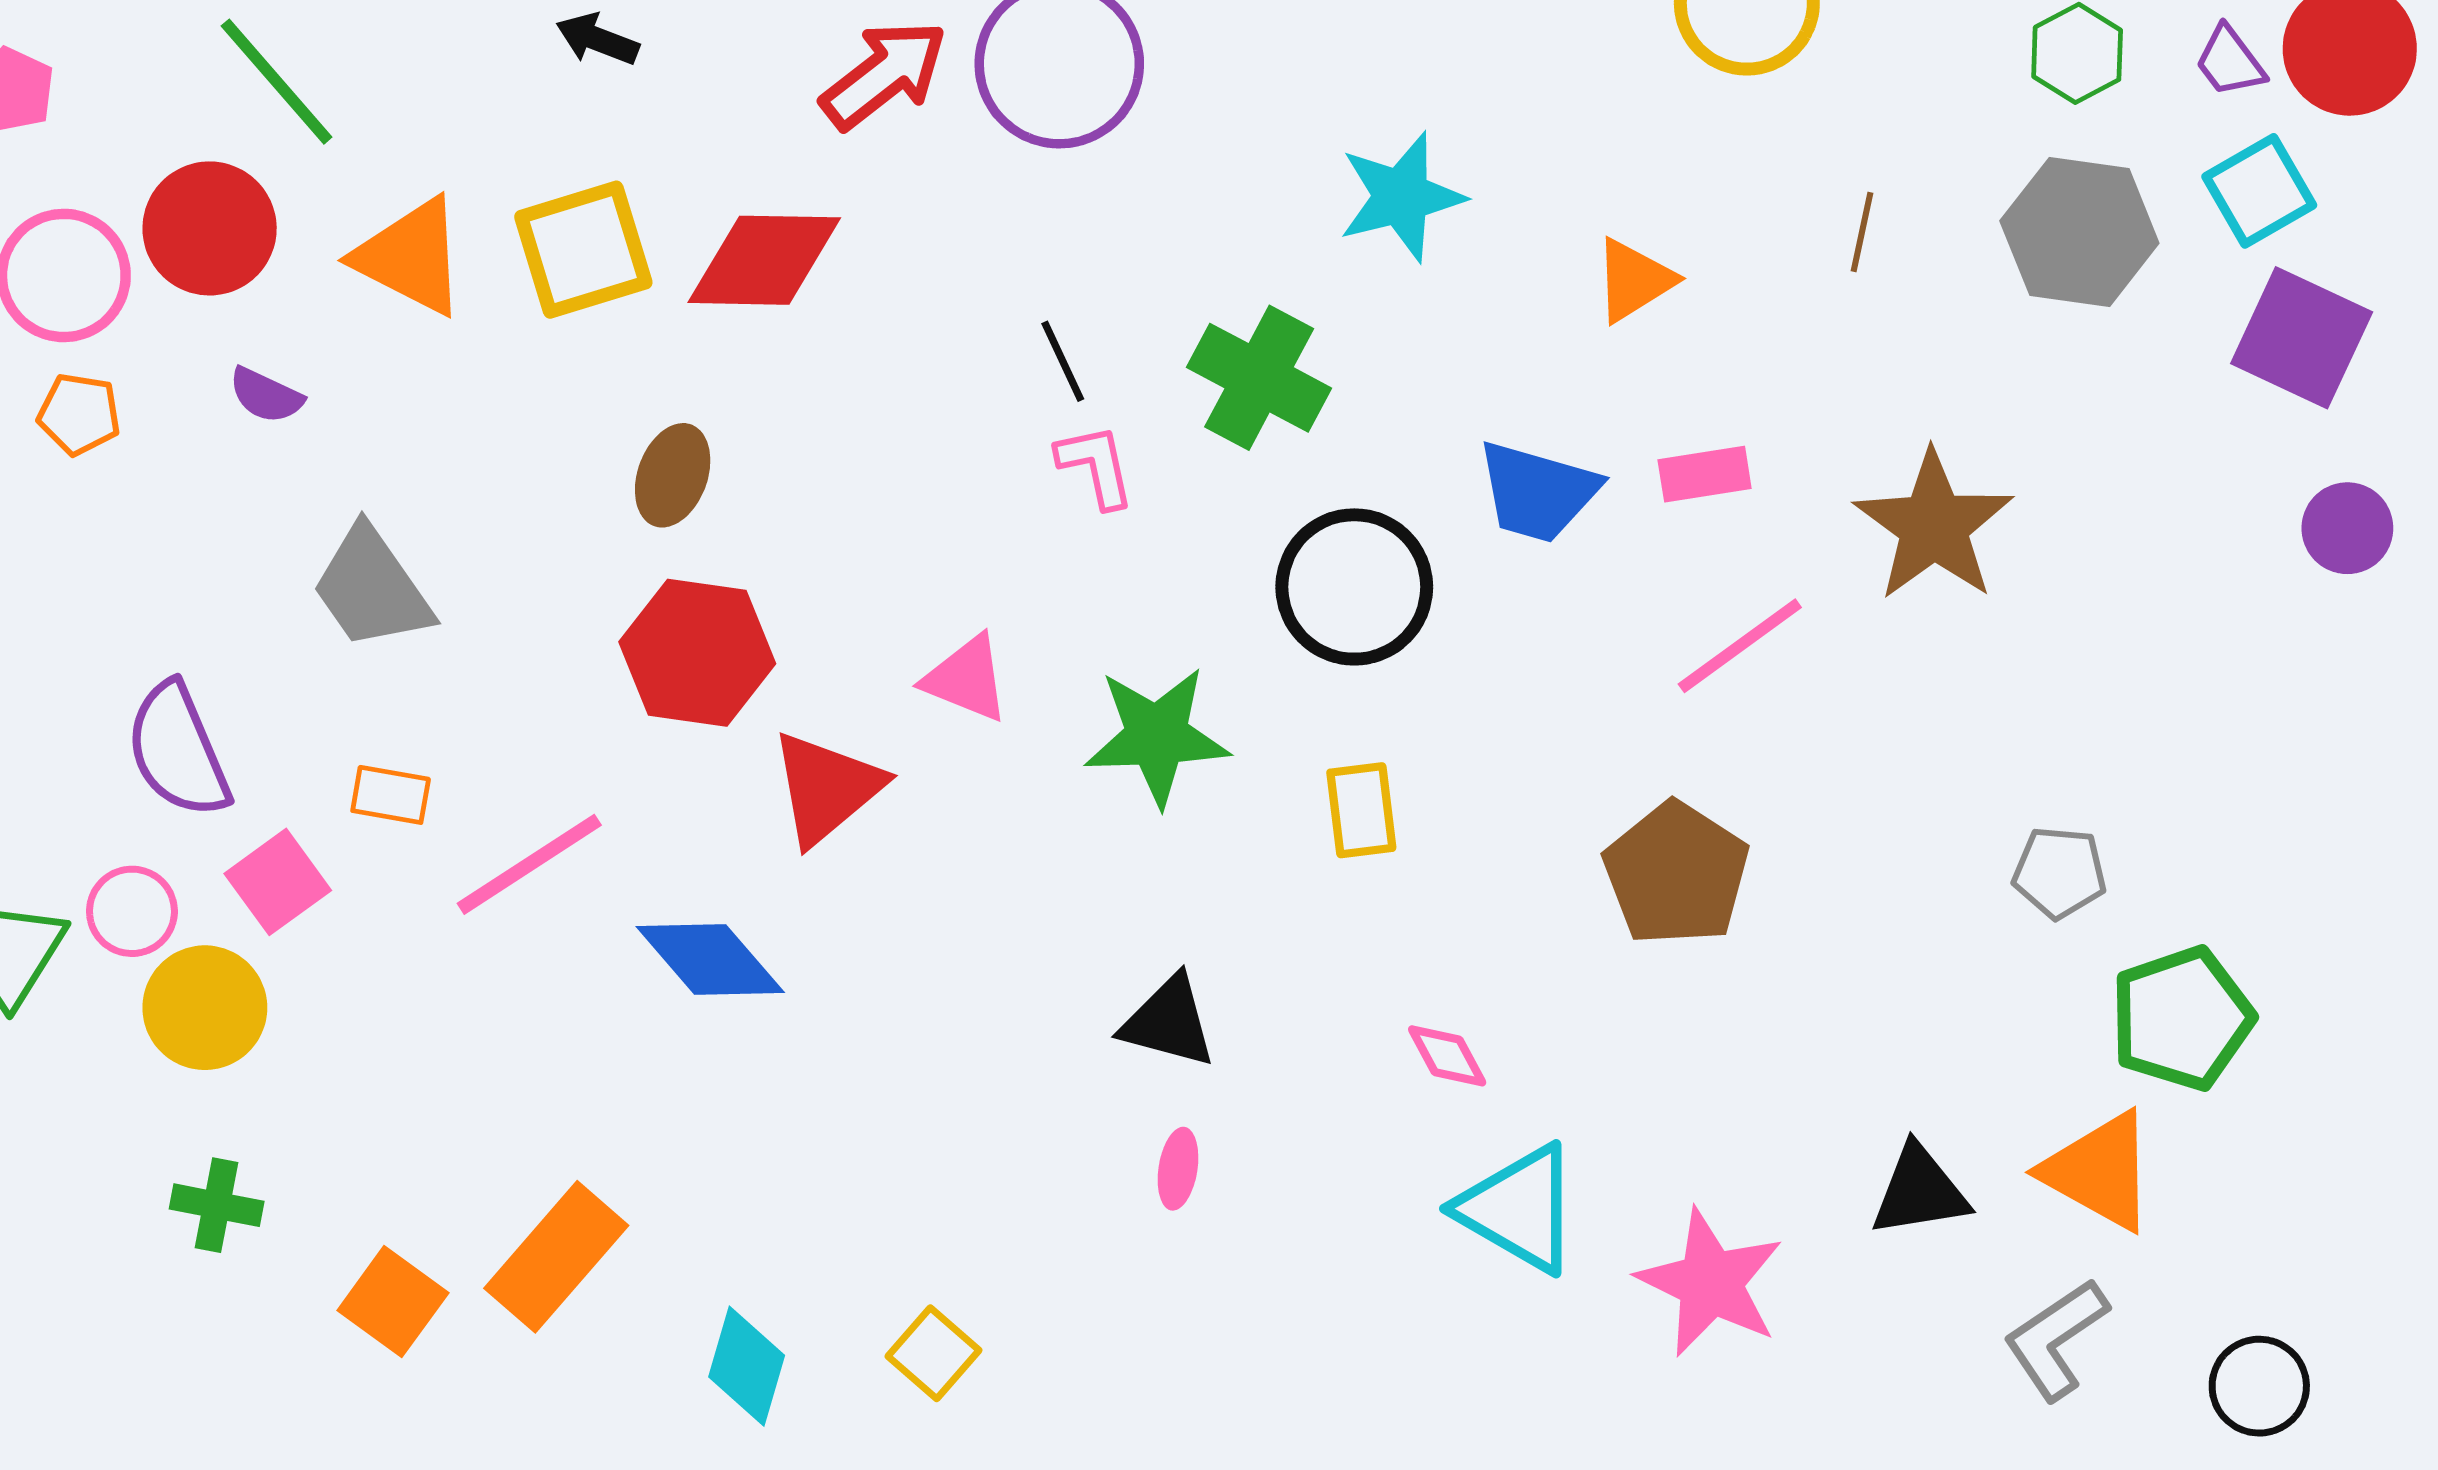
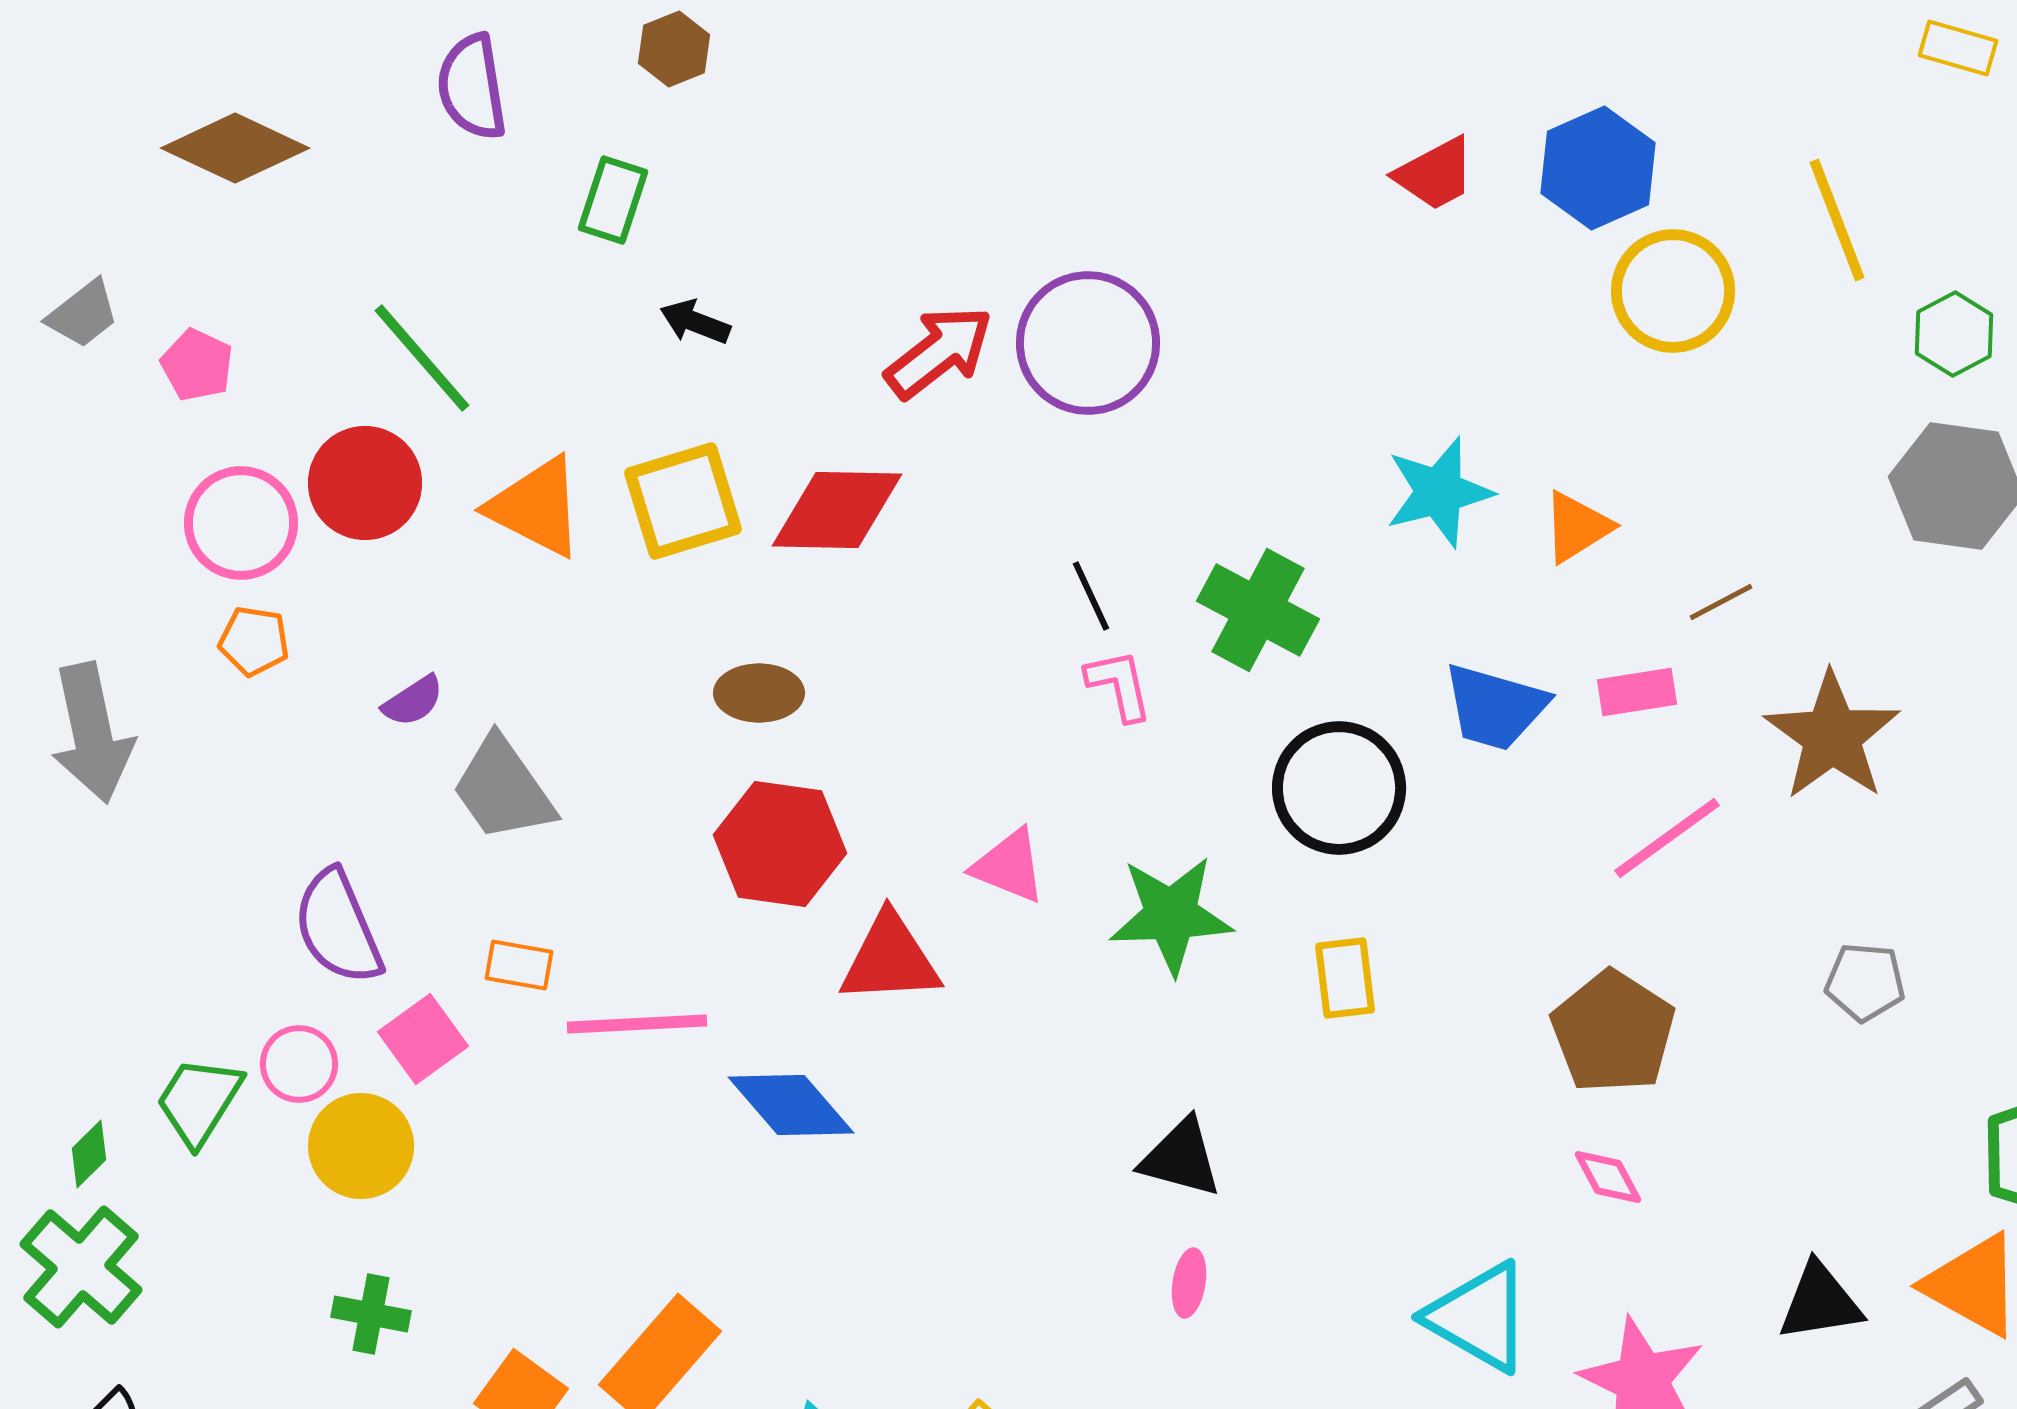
cyan star: (1401, 197) -> (1439, 492), moved
brown line: (1862, 232) -> (1721, 602), moved, turned 50
purple semicircle: (266, 395) -> (413, 701), moved, turned -58
brown ellipse: (673, 475) -> (759, 693), turned 70
red triangle: (827, 788) -> (890, 959), turned 37
pink line: (529, 864) -> (637, 1024), turned 30
gray pentagon: (2059, 873) -> (1865, 982), moved
pink diamond: (1447, 1056) -> (1608, 1177), moved

